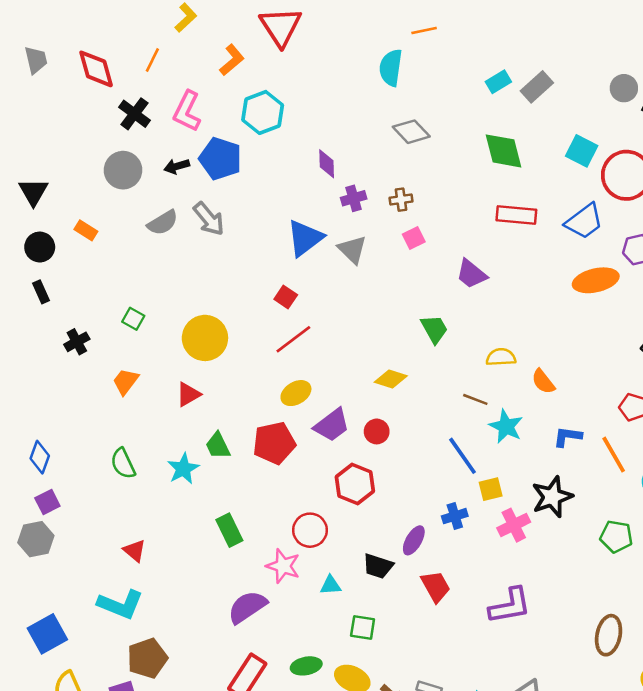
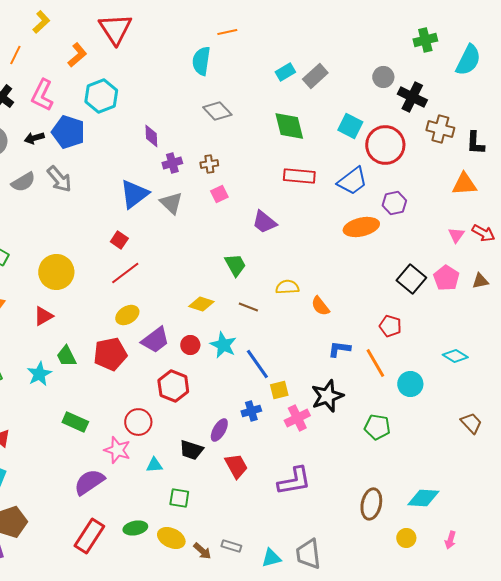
brown line: (475, 399) -> (248, 307), moved
cyan star: (506, 426) -> (223, 345), moved
green rectangle: (229, 530) -> (75, 422), turned -40

